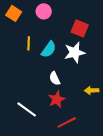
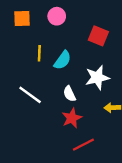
orange square: (14, 13) -> (22, 19), turned -35
white star: (75, 52) -> (97, 78), moved
white line: (27, 109) -> (30, 95), moved

